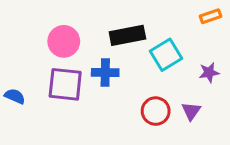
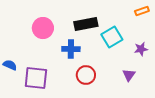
purple square: (65, 84) -> (36, 78), moved
red circle: (156, 111) -> (86, 75), moved

